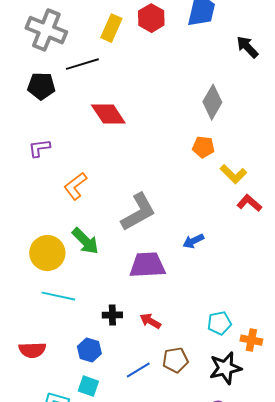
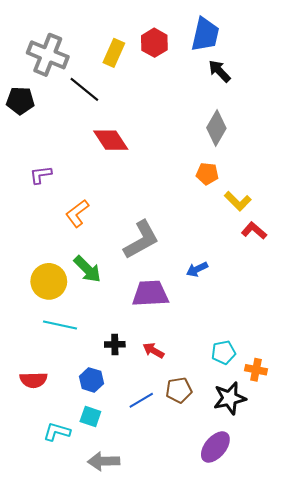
black arrow: (247, 47) -> (219, 71), moved
black line: (82, 64) -> (84, 89), turned 56
black pentagon: (41, 86) -> (20, 101), moved

